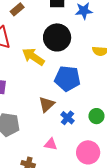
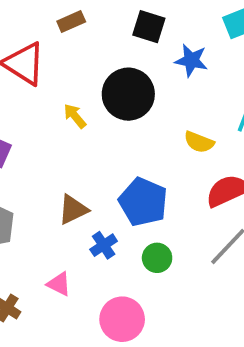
yellow arrow: (33, 57) -> (75, 116), size x0.6
blue pentagon: (67, 78) -> (143, 202), moved

